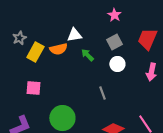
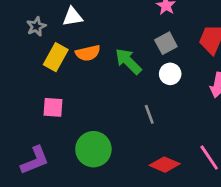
white triangle: (74, 35) -> (73, 17), moved
gray star: (19, 38) -> (36, 26), moved
green arrow: (87, 55) -> (128, 61), size x1.5

